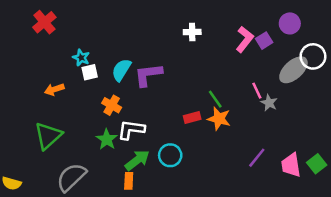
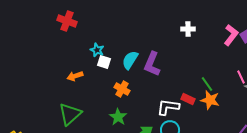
red cross: (44, 22) -> (67, 21), turned -30
white square: (90, 72) -> (104, 62), turned 32
purple L-shape: (148, 75) -> (152, 64), turned -60
red rectangle: (192, 117) -> (188, 99), turned 40
white L-shape: (131, 130) -> (168, 107), moved

